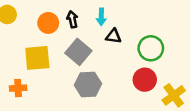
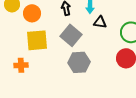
orange circle: (48, 23) -> (32, 13), moved

